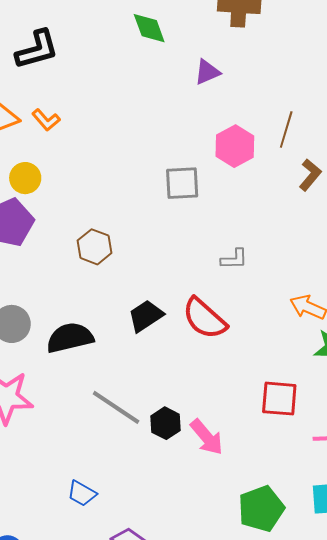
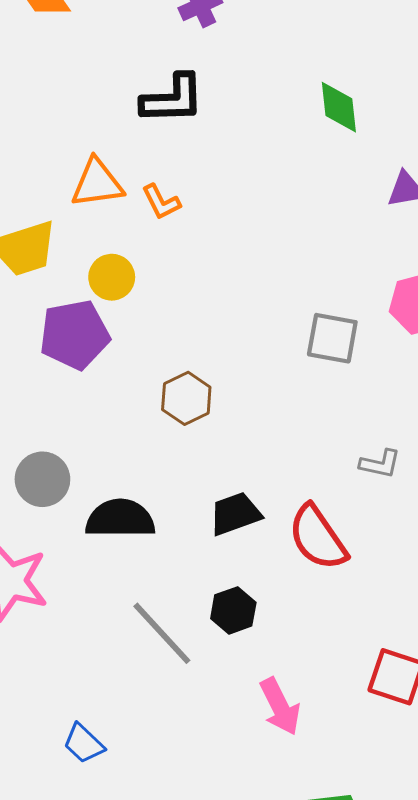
black hexagon: (166, 423) -> (233, 610), moved

